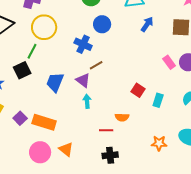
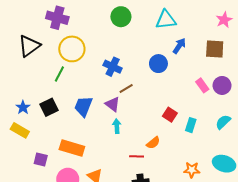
blue circle: (102, 24) -> (158, 64), moved
black square: (22, 70) -> (49, 107), moved
orange semicircle: (122, 117) -> (153, 143), turned -40
purple square: (20, 118) -> (41, 159), moved, turned -32

